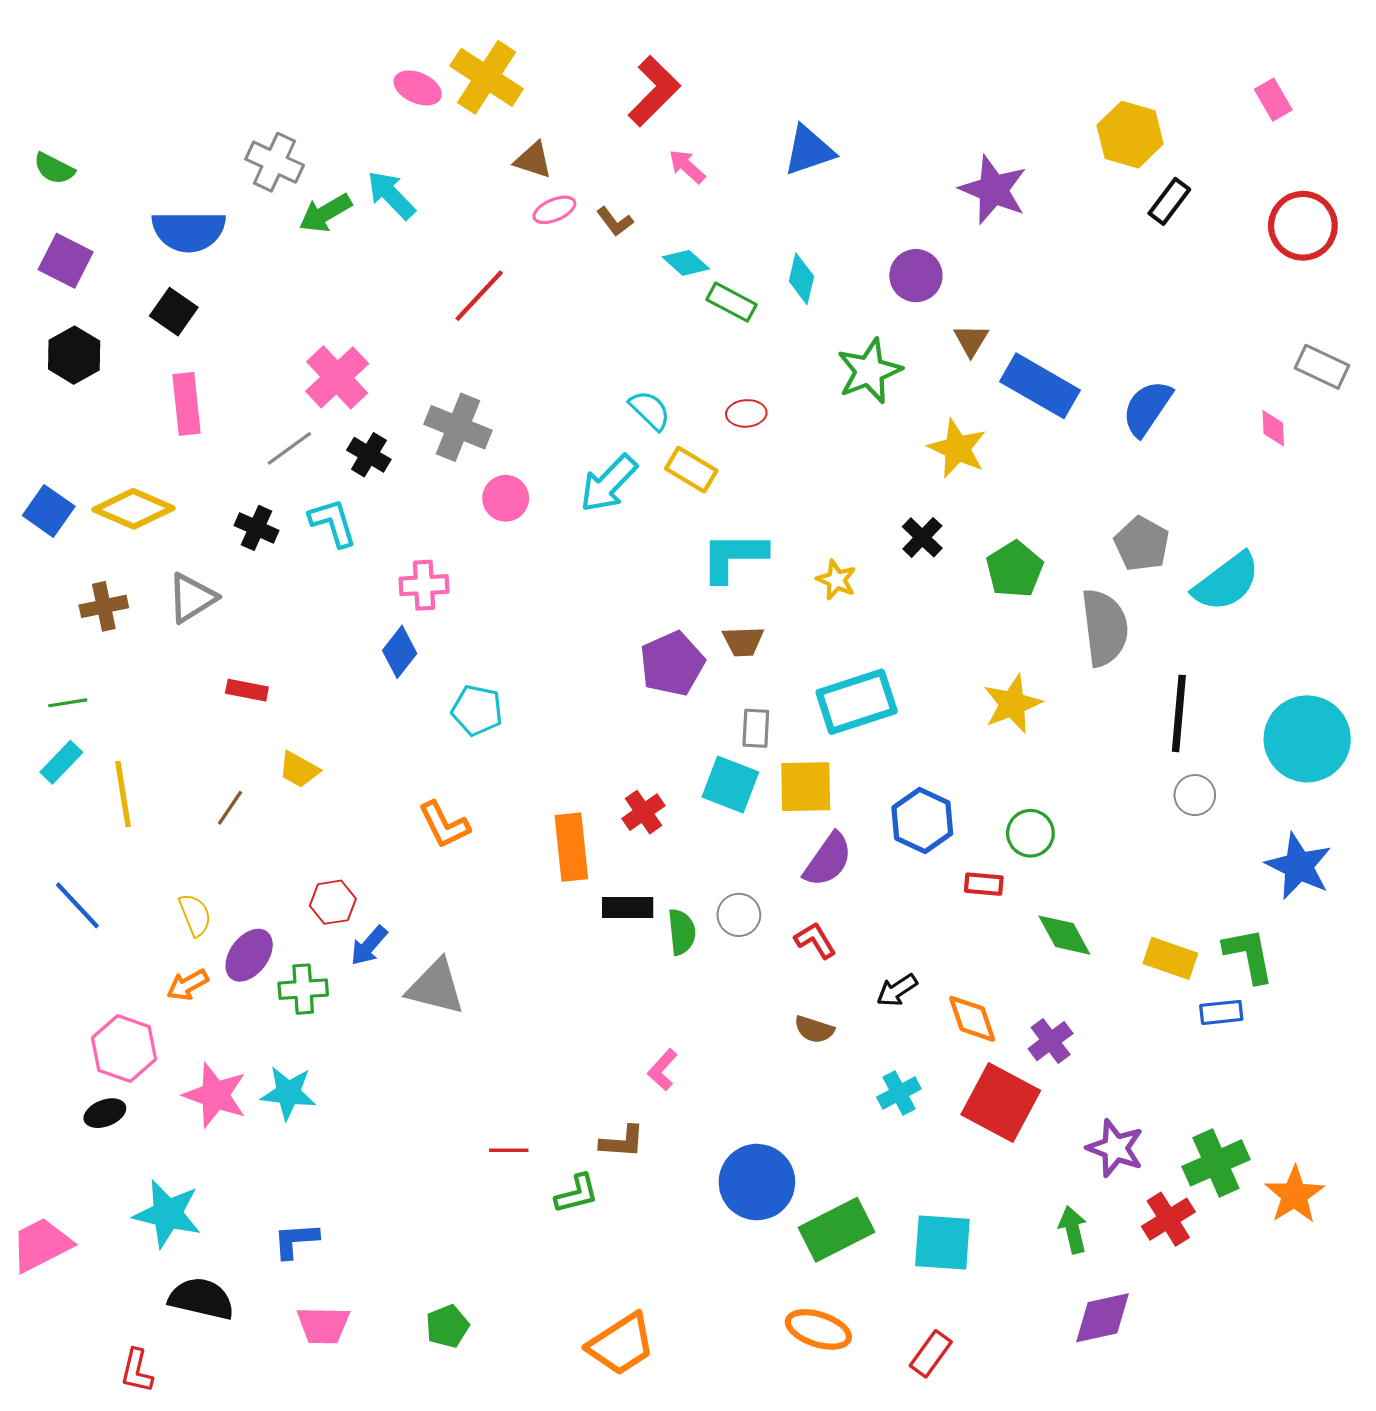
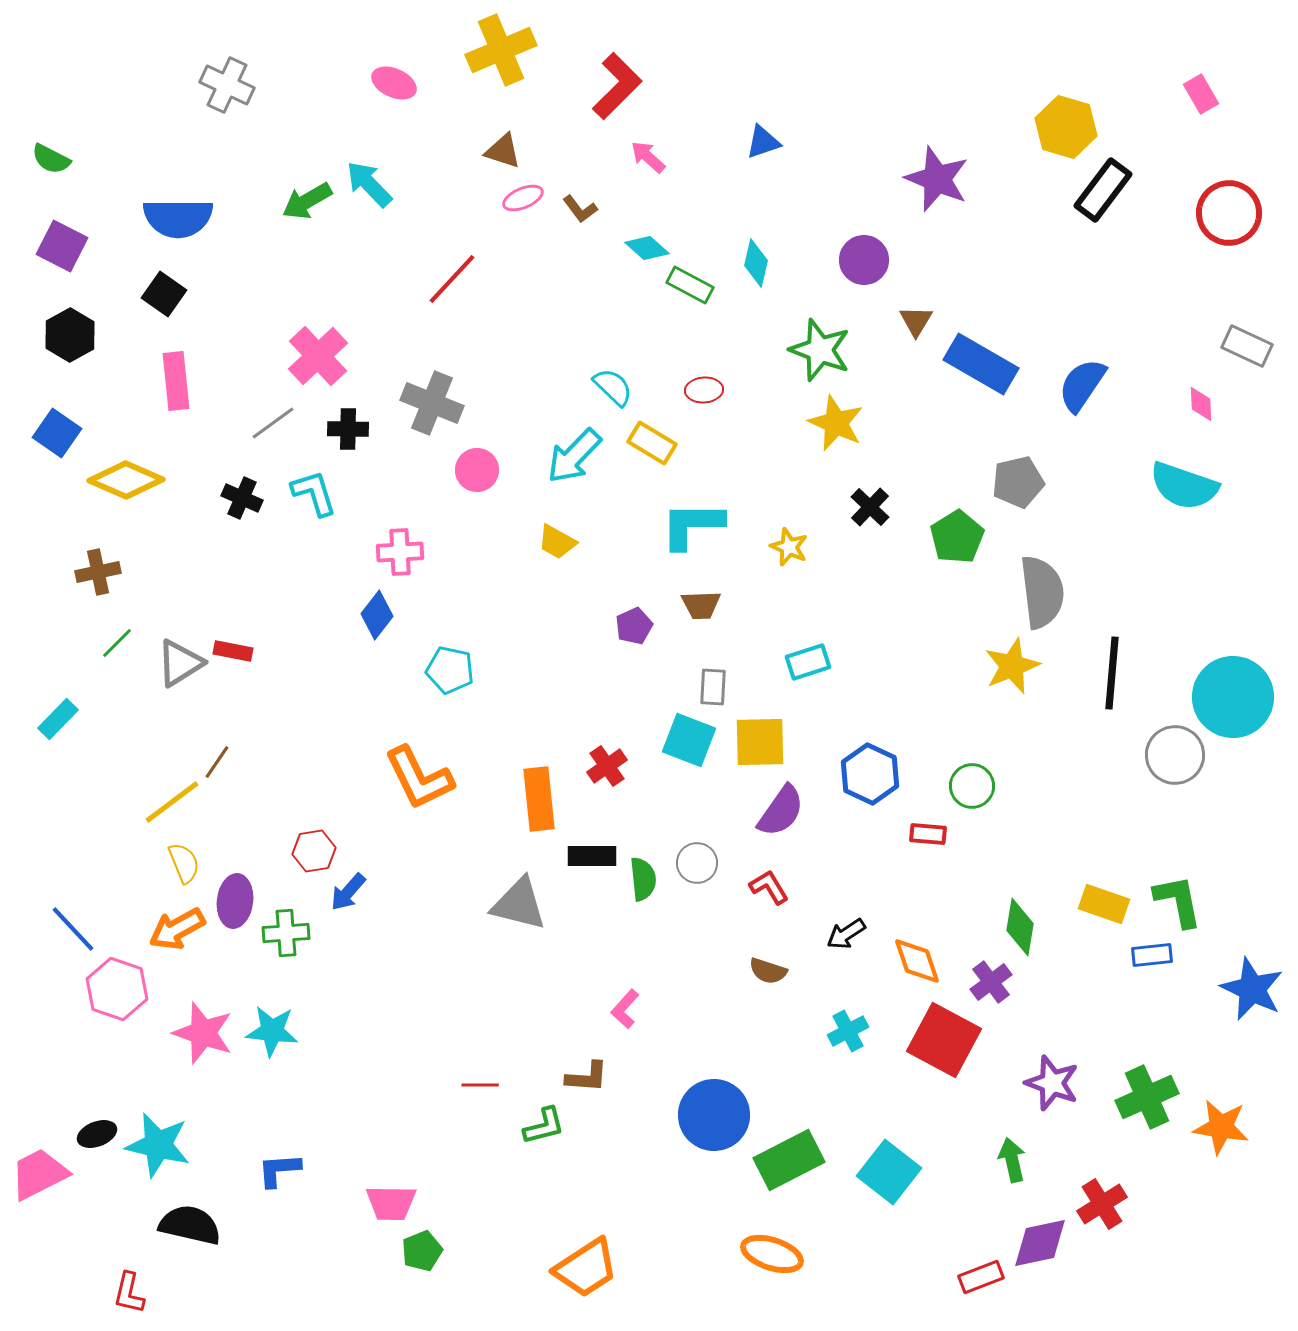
yellow cross: (487, 77) -> (501, 50), moved, turned 34
blue triangle: (809, 150) -> (763, 142), size x0.7
gray cross: (275, 162) -> (227, 85), moved
black rectangle: (1169, 201) -> (1103, 190), size x1.4
green star: (869, 371) -> (820, 350), turned -30
yellow star: (957, 448) -> (836, 423), moved
black cross: (369, 455) -> (348, 429), turned -30
blue square: (49, 511) -> (57, 433), moved
gray pentagon: (1142, 544) -> (1018, 482), moved, turned 30
cyan semicircle: (1227, 582) -> (1184, 486), moved, turned 56
gray triangle: (192, 598) -> (180, 663), moved
purple pentagon: (672, 664) -> (634, 626), size x0.6
cyan rectangle: (857, 702) -> (808, 662), size x0.6
green line: (68, 703) -> (117, 643), moved, turned -36
yellow star: (1012, 704) -> (1012, 666), moved
yellow trapezoid: (299, 770) -> (557, 542), moved
yellow line: (123, 794) -> (172, 802), moved, turned 62
gray circle: (1195, 795) -> (1175, 755), moved, size x1.5
orange L-shape: (444, 825) -> (419, 778), size x1.4
blue star: (1299, 866) -> (1252, 989), moved
blue line: (77, 905) -> (73, 929), moved
green diamond: (1064, 935) -> (1020, 927), moved, turned 38
purple ellipse: (249, 955) -> (235, 901), turned -30
orange arrow: (188, 985) -> (177, 929), size x1.4
gray triangle: (436, 987) -> (519, 904), moved
black ellipse: (105, 1113) -> (97, 1134), moved
orange star: (1294, 1195) -> (1221, 1127), turned -30
red cross: (1168, 1219) -> (1102, 1204), moved
cyan square: (942, 1242) -> (889, 1172), turned 34
pink trapezoid: (323, 1325) -> (391, 1203), moved
red rectangle: (931, 1354) -> (981, 1277), moved, turned 33

